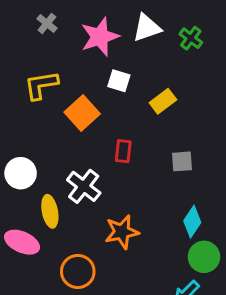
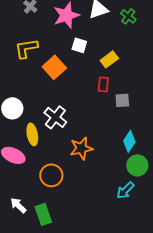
red rectangle: (123, 151) -> (103, 84), moved

